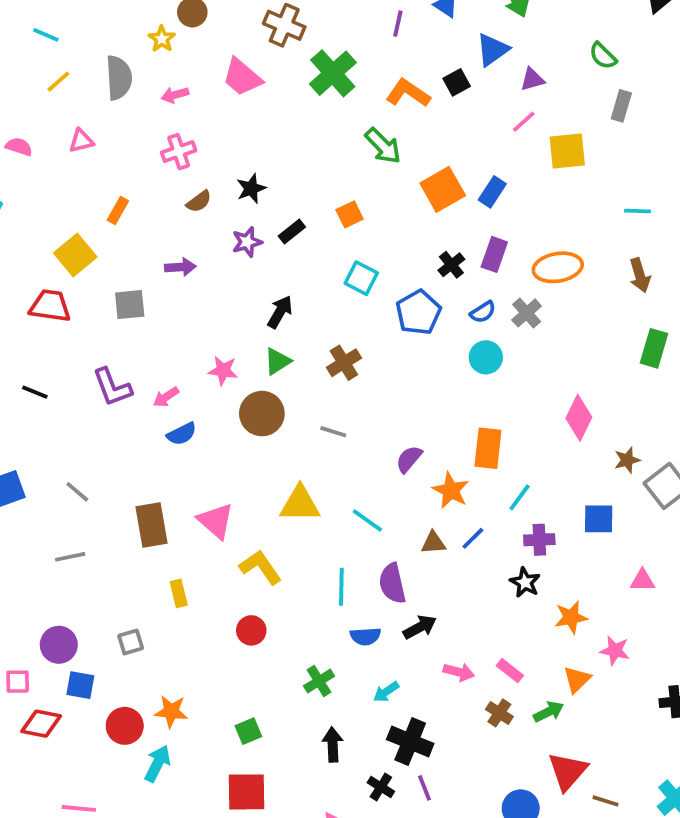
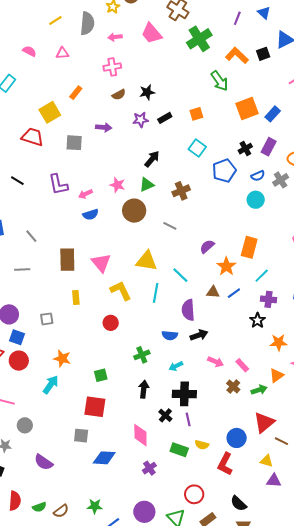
cyan line: (341, 587) -> (156, 293), moved
red circle: (125, 726) -> (19, 361), moved
black cross: (410, 742) -> (184, 394), turned -30

